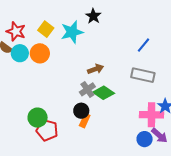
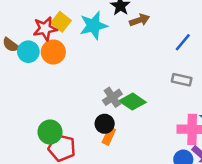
red star: (16, 31) -> (45, 29), moved, turned -30
brown arrow: (96, 69) -> (139, 20), moved
gray rectangle: (143, 75) -> (182, 80), size x0.7

